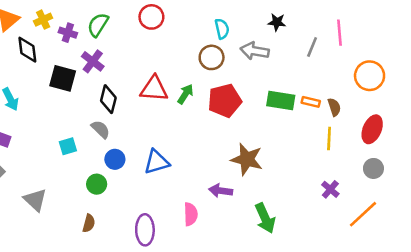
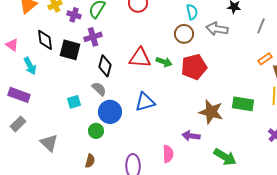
black diamond: (27, 50) -> (45, 40), moved
purple cross: (93, 61) -> (93, 37), turned 36
green arrow: (185, 94) -> (164, 62), turned 77
green rectangle: (281, 101) -> (243, 104), moved
orange rectangle: (311, 102) -> (265, 59), moved, turned -48
blue circle: (115, 159) -> (110, 112), size x1.5
blue triangle: (157, 162) -> (145, 102), moved
green arrow: (265, 218) -> (225, 157), turned -35

